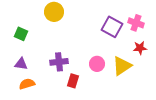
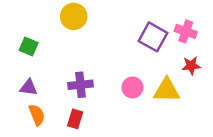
yellow triangle: (122, 66) -> (167, 90), turned 35
red rectangle: (73, 81) -> (75, 119), moved
orange semicircle: (27, 84) -> (37, 115), turned 84

